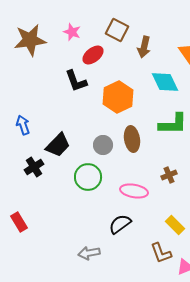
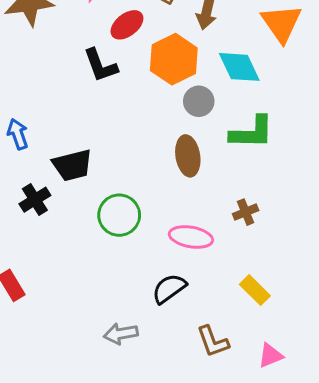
orange hexagon: (118, 97) -> (174, 59), moved
black trapezoid: (58, 145) -> (72, 165), turned 32
gray circle: (103, 145) -> (199, 101), moved
brown L-shape: (161, 253) -> (213, 342), moved

